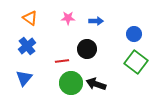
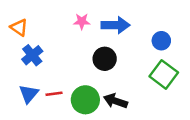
orange triangle: (30, 18) -> (19, 27), moved
blue arrow: (96, 21) -> (116, 25), size x1.6
red line: (62, 61) -> (54, 94), moved

